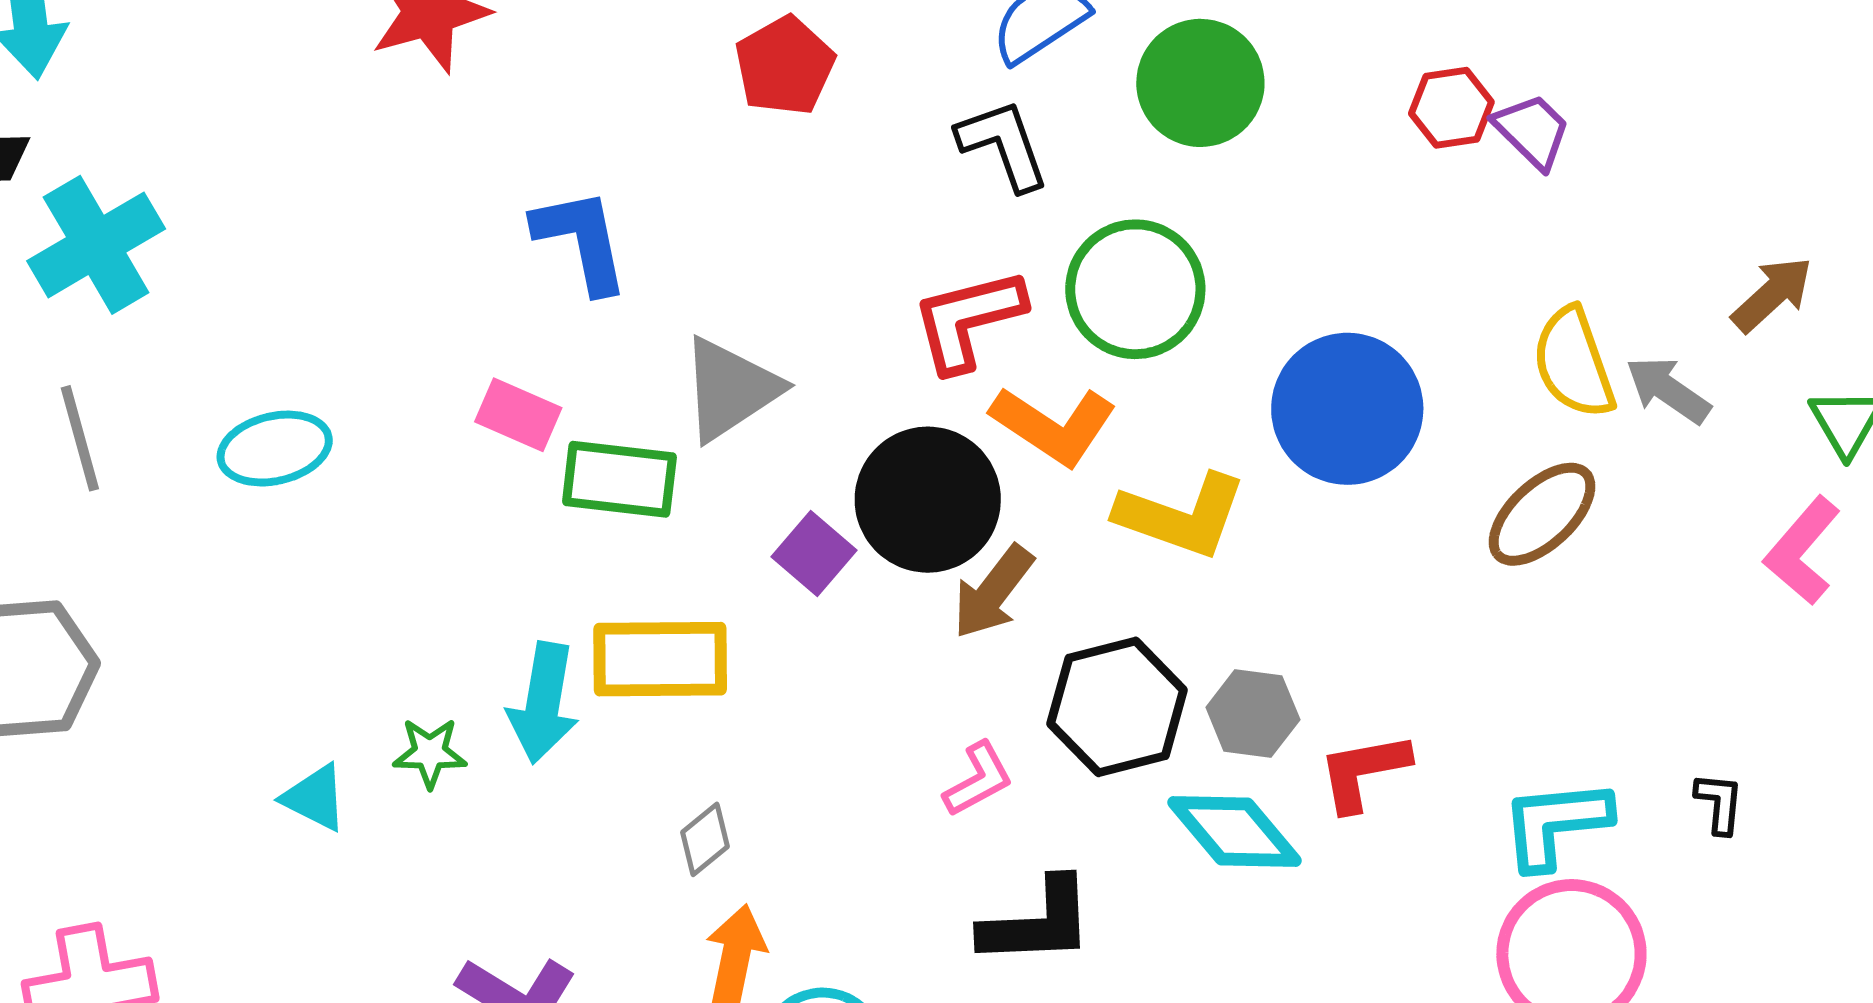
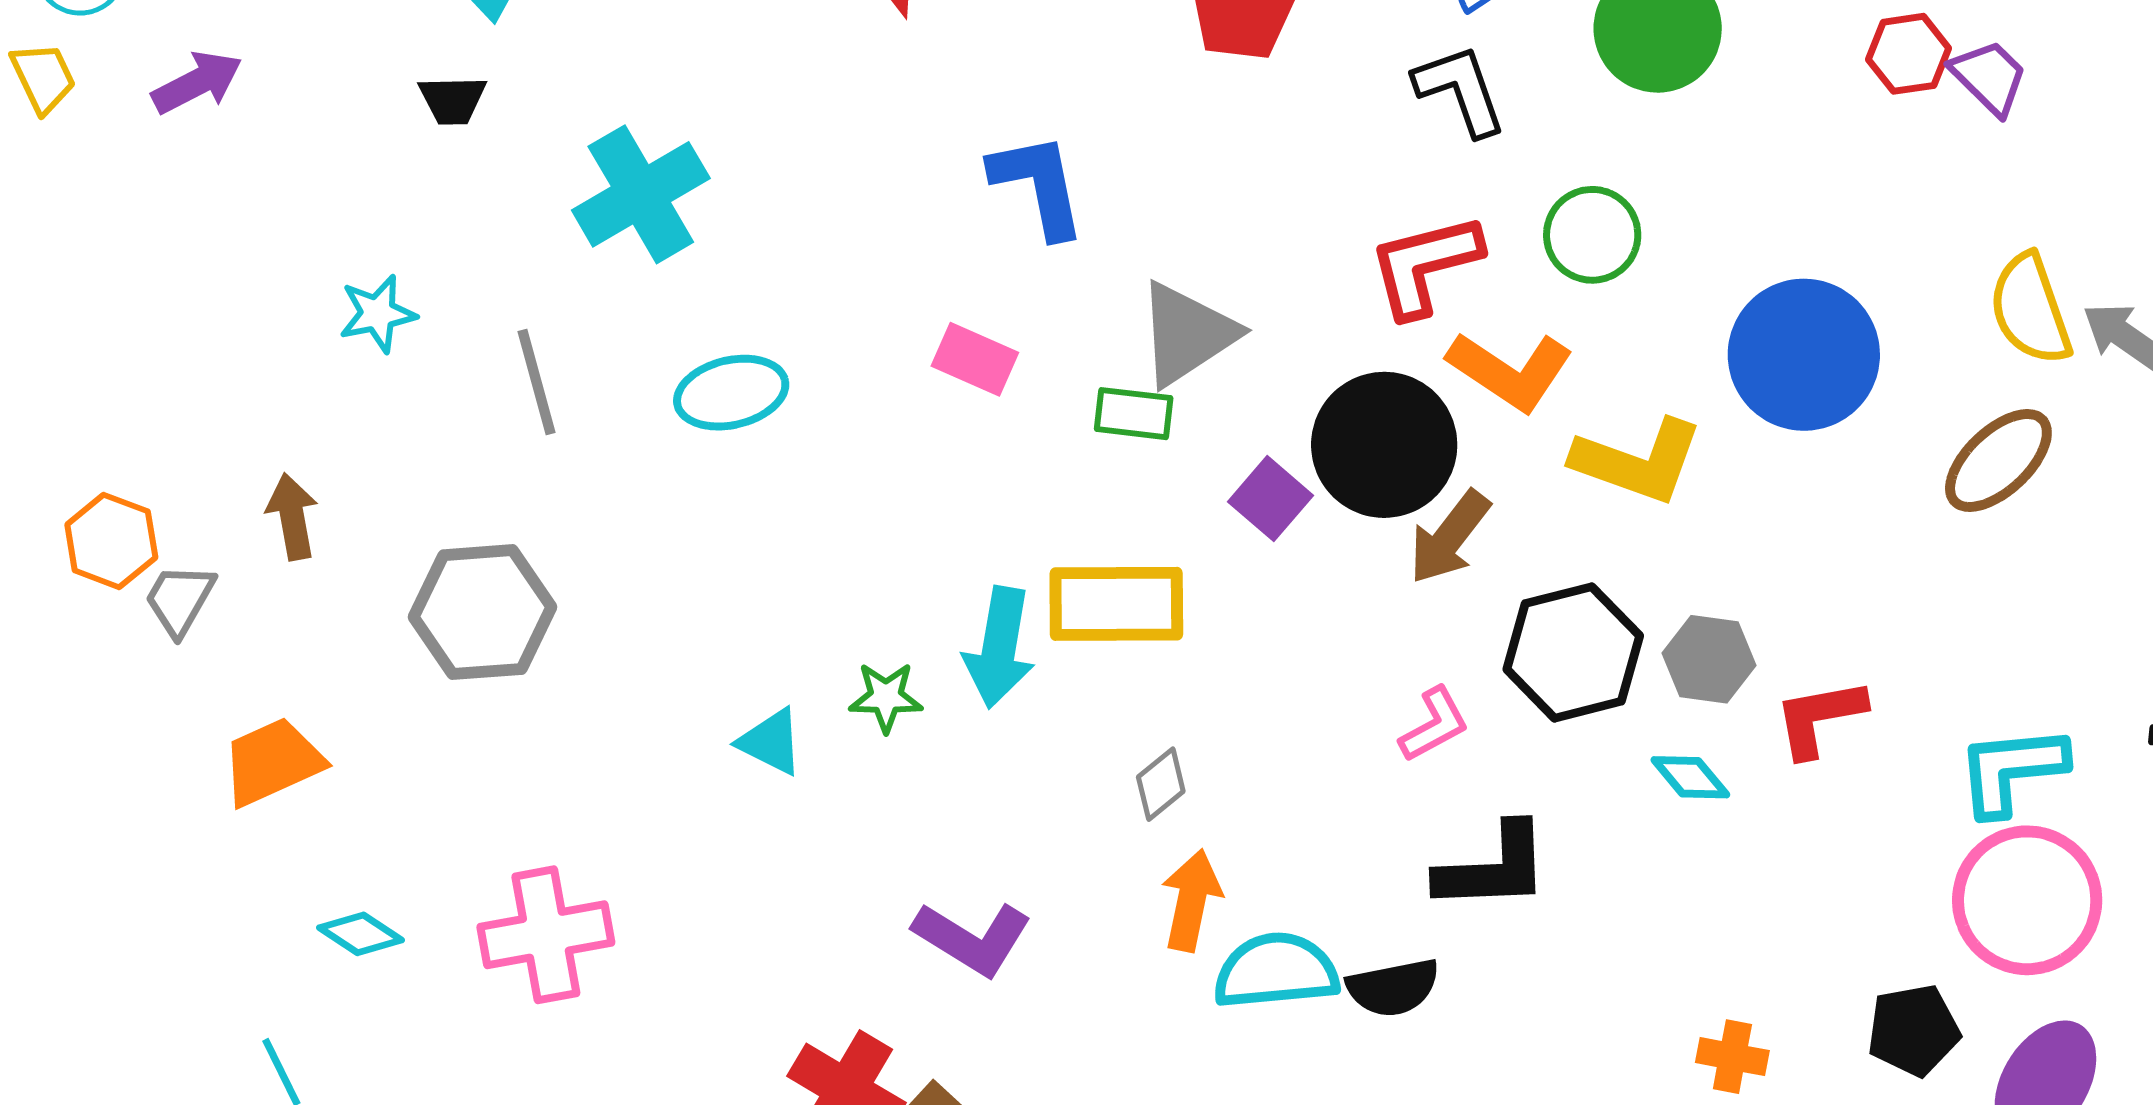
cyan cross: (96, 245) -> (641, 194), moved
green circle: (1135, 289) -> (1592, 235), size x0.7
green rectangle: (619, 479) -> (1134, 414), moved, size x0.7
cyan diamond: (1234, 832) -> (1690, 777), size x0.6

